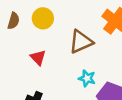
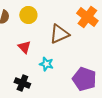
cyan star: (87, 78) -> (46, 64), moved

